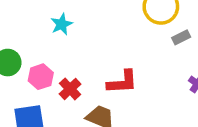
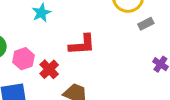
red L-shape: (122, 82) -> (82, 45), moved

